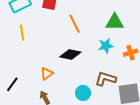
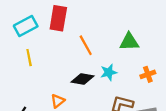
cyan star: (106, 46) -> (109, 72), moved

